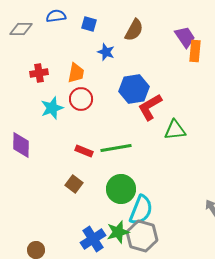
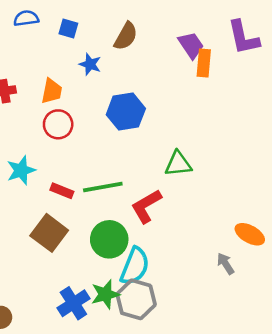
red L-shape: (150, 107) -> (146, 206), moved
cyan star: (52, 108) -> (21, 170), moved
brown square: (74, 184) -> (49, 233), size x1.6

